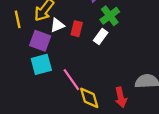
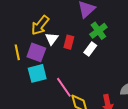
yellow line: (18, 19) -> (17, 52), moved
white triangle: (57, 25) -> (52, 39), turned -32

